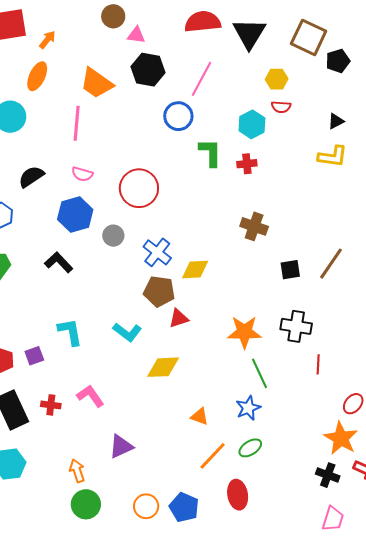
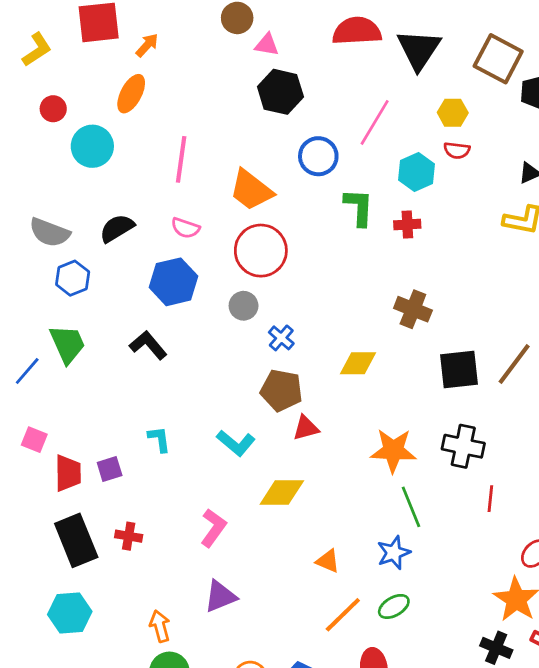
pink line: (202, 79) -> (375, 122), moved
orange trapezoid: (97, 83) -> (251, 190), moved
gray circle: (113, 236) -> (244, 306), moved
blue cross: (157, 252) -> (281, 338), size x0.7
yellow diamond: (195, 269) -> (358, 363), moved
black square: (290, 270) -> (459, 370), size x1.5
cyan L-shape: (70, 332) -> (159, 439), size x0.7
pink L-shape: (90, 396) -> (213, 528), moved, turned 68

